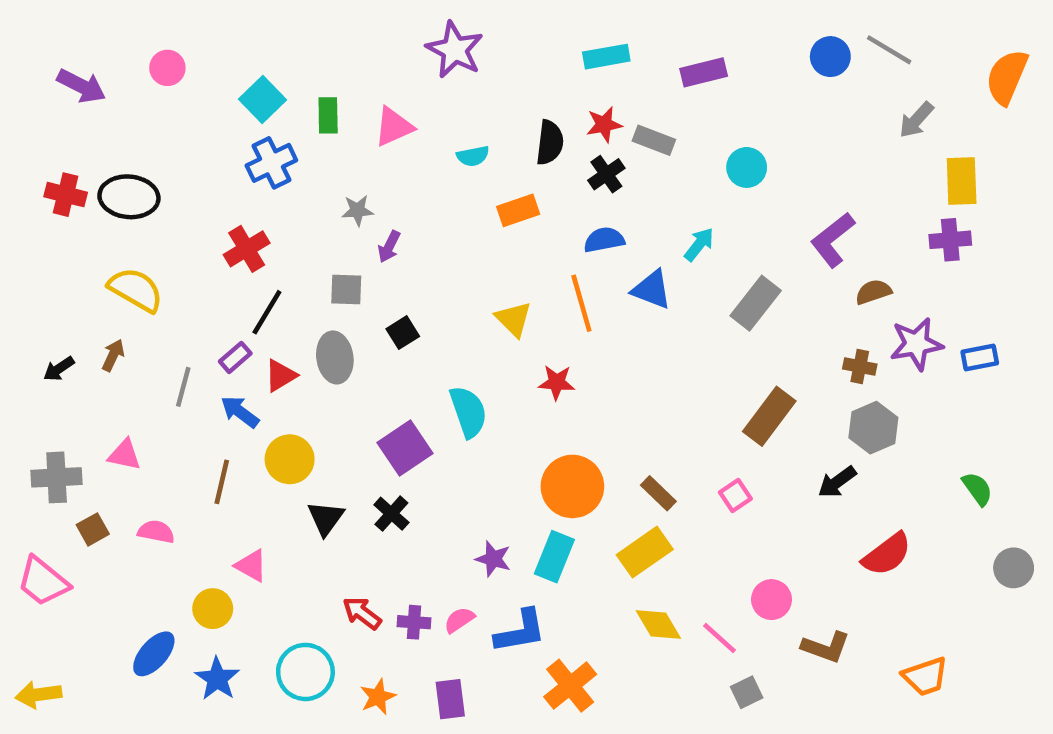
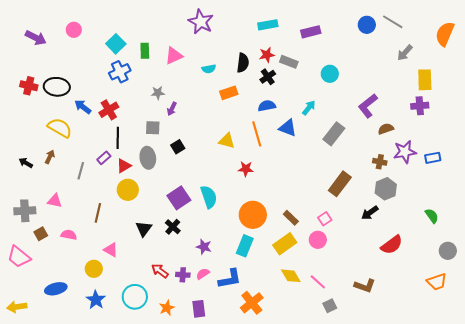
black line: (267, 312) -> (118, 138), turned -30
yellow triangle: (514, 319) -> (227, 141), turned -30
black arrow: (59, 369) -> (26, 163), turned 64
blue arrow: (240, 412) -> (83, 107), moved
cyan semicircle: (468, 412) -> (209, 197), moved
yellow circle: (290, 459) -> (128, 190), moved
purple star: (493, 559) -> (204, 247), moved
pink circle: (772, 600) -> (318, 240), moved
blue ellipse: (154, 654) -> (56, 289), moved, turned 35
orange trapezoid: (925, 676) -> (437, 282), moved

